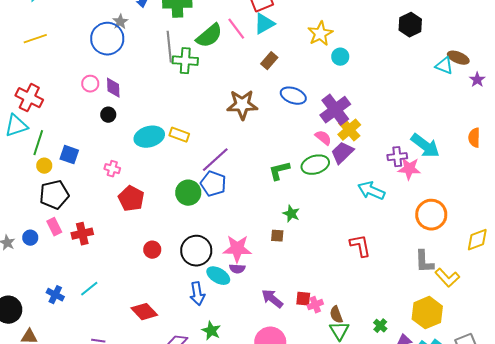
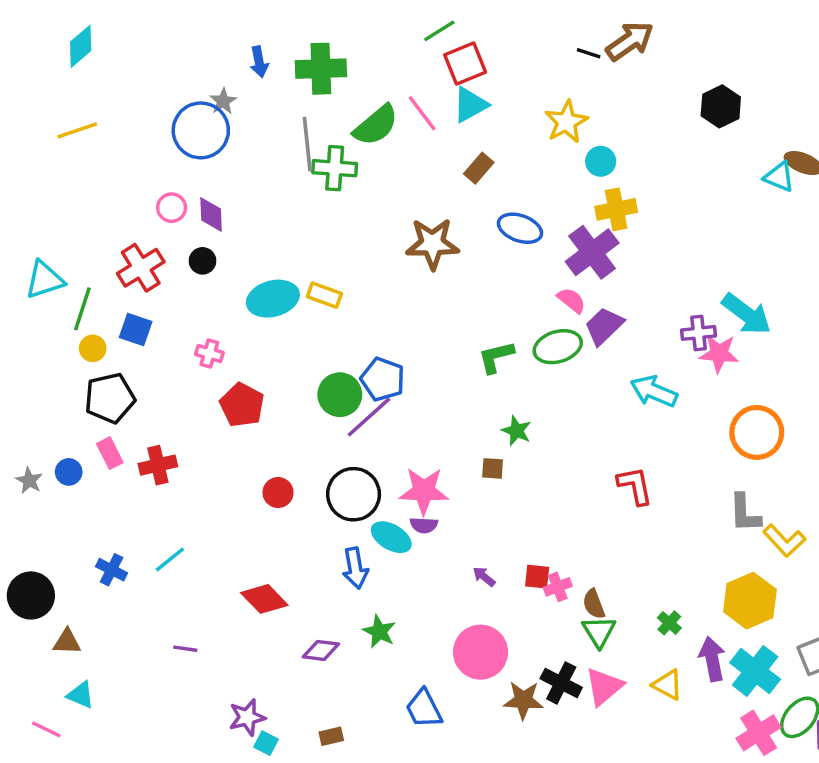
red cross: (29, 98) -> (141, 268), moved, turned 32
yellow cross: (349, 130) -> (616, 209), moved, turned 30
purple line: (215, 160) -> (369, 417), moved
purple arrow: (272, 299) -> (484, 577), size x0.6

